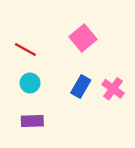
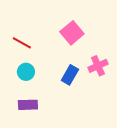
pink cross: (113, 89) -> (98, 66), moved, turned 30

